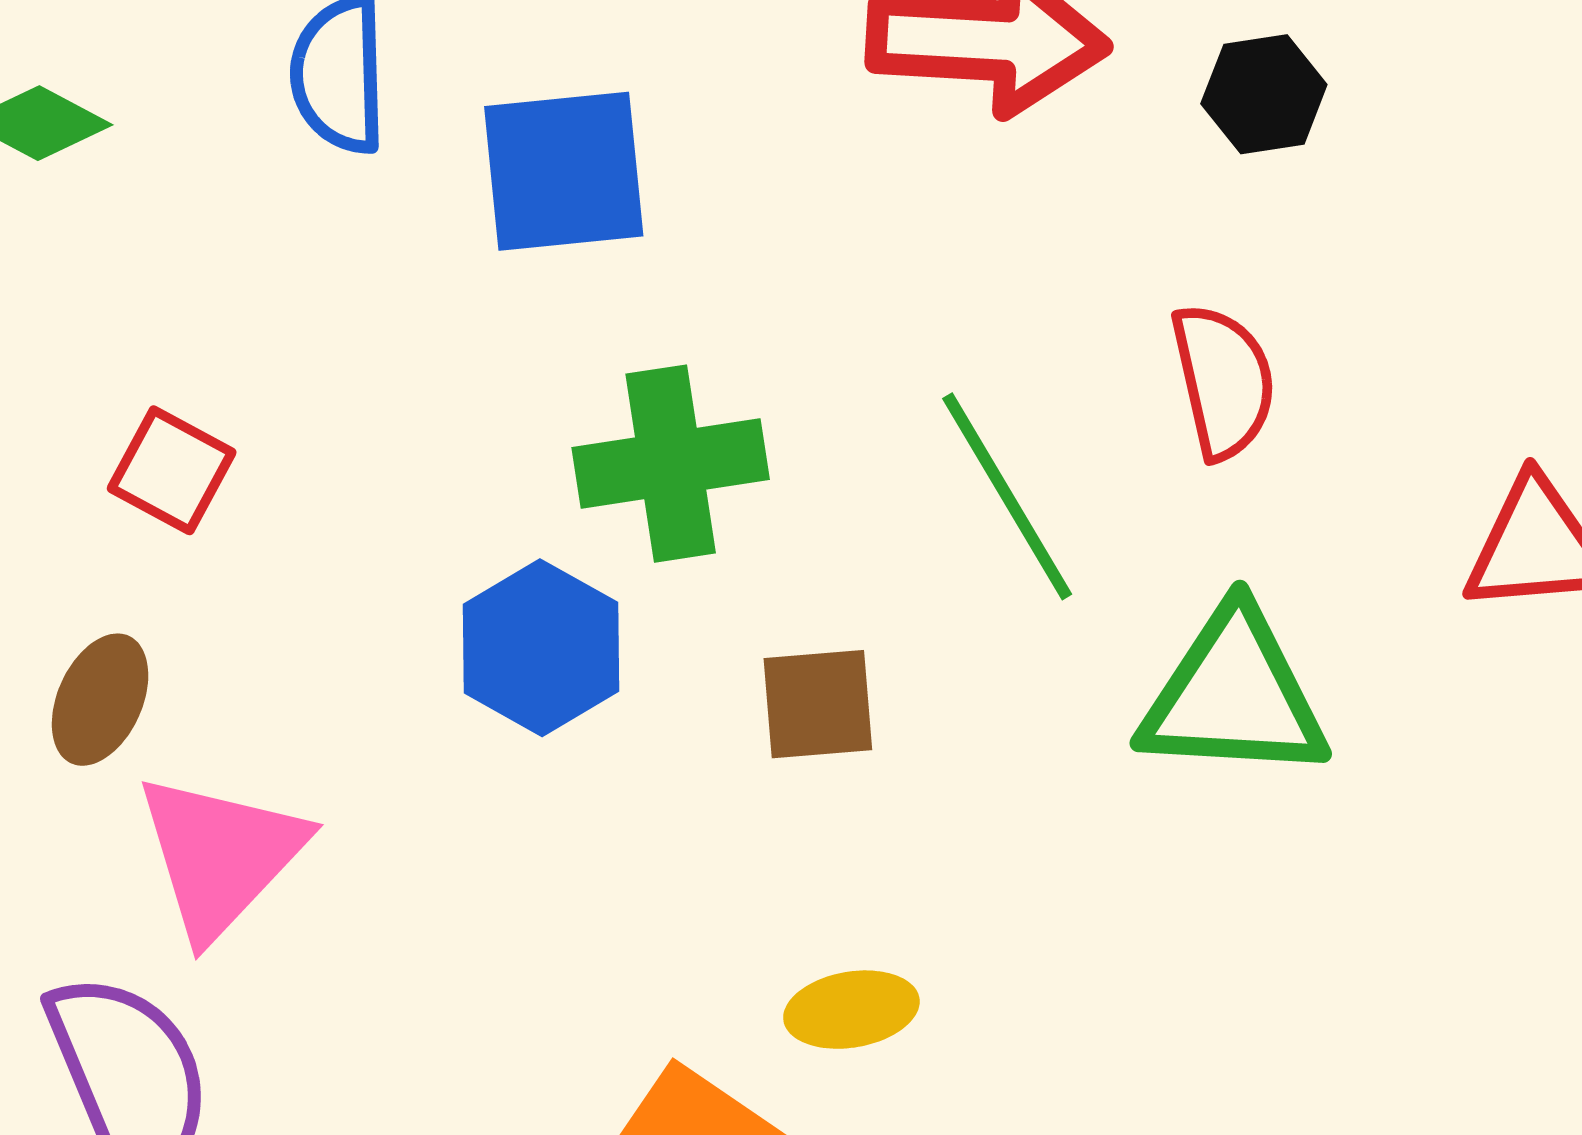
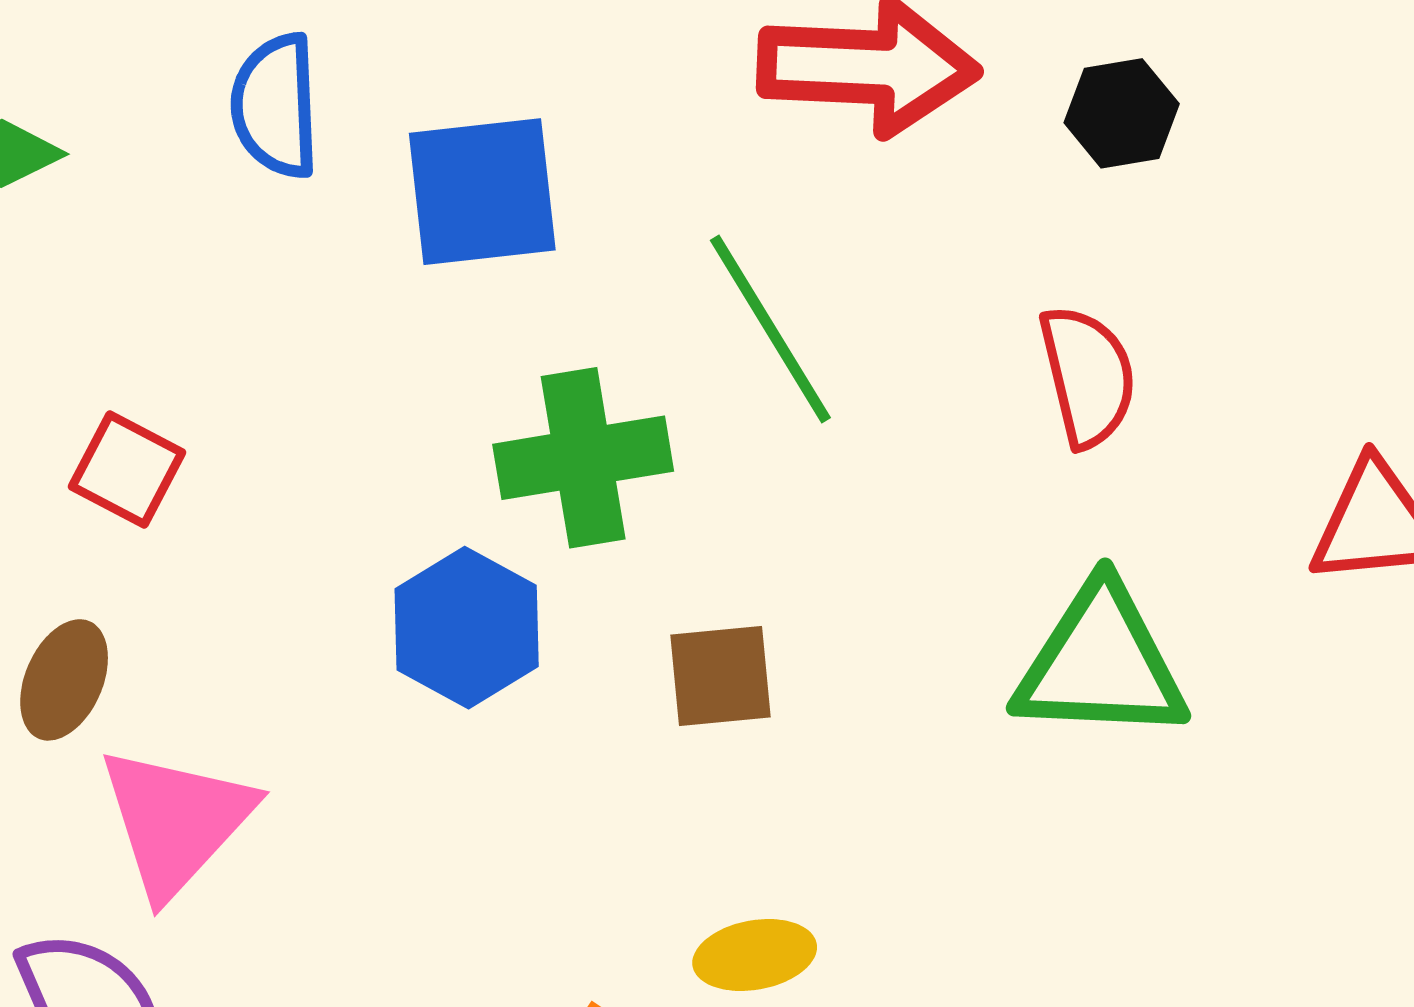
green line: (1007, 496) -> (770, 329), moved

